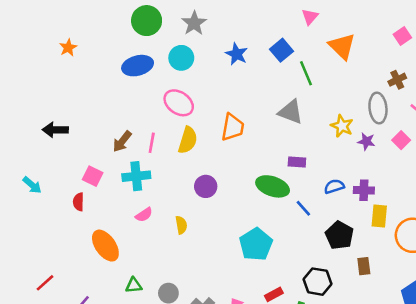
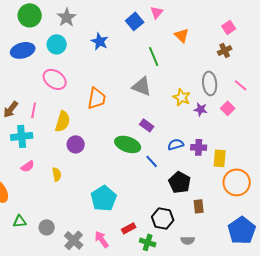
orange triangle: (342, 46) -> (182, 35), size x0.7
blue square: (282, 50) -> (135, 21), moved
brown cross: (397, 80) -> (225, 50), moved
yellow semicircle: (188, 140) -> (63, 121), moved
purple rectangle: (297, 162) -> (147, 125), turned 32
yellow rectangle: (379, 216) -> (220, 158), moved
cyan pentagon: (256, 244) -> (104, 198), moved

